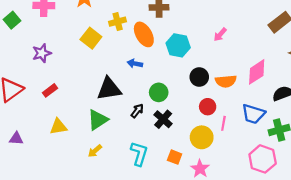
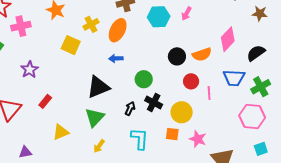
orange ellipse: (144, 34) -> (118, 30), turned 70
cyan hexagon: (178, 45) -> (159, 17), moved
black arrow: (137, 111) -> (130, 108), moved
yellow circle: (202, 137) -> (182, 112), moved

